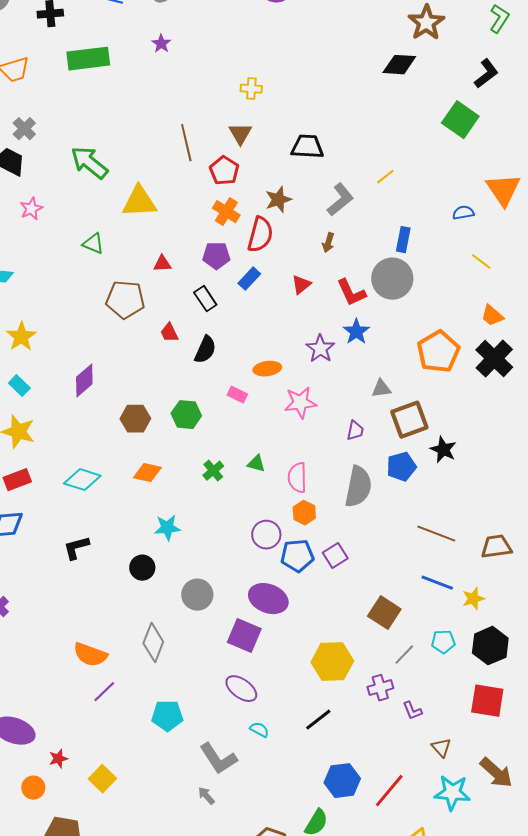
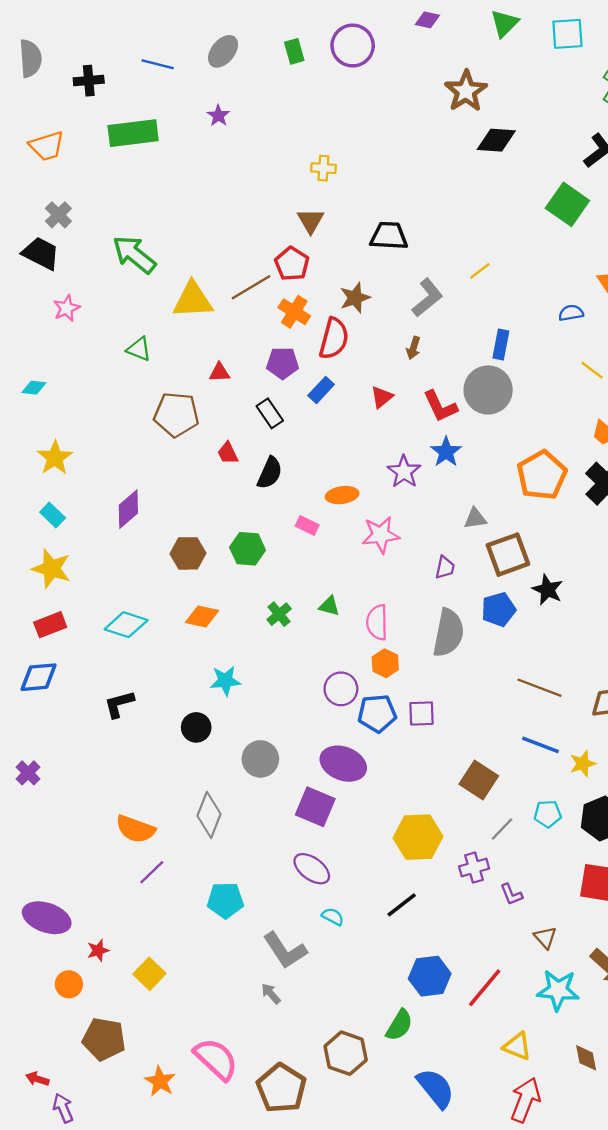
brown star: (426, 23) -> (466, 91), moved
brown line: (186, 143) -> (251, 287), moved, turned 72
purple square: (335, 556) -> (422, 713), turned 30

